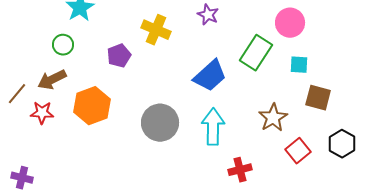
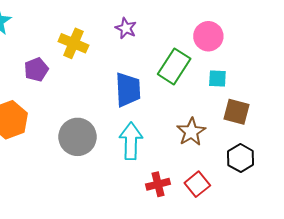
blue trapezoid: (210, 76) -> (128, 90), turned -51
black hexagon: (342, 144) -> (241, 158), moved
red square: (298, 151) -> (197, 184), moved

